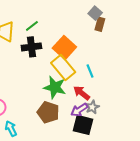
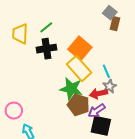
red arrow: (82, 93) -> (98, 93), turned -48
gray star: (92, 107) -> (110, 86), moved
brown pentagon: (48, 112) -> (78, 105), moved

